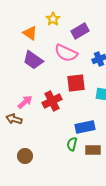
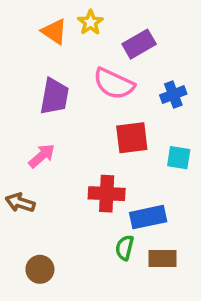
orange triangle: (30, 33) -> (54, 31), moved
purple trapezoid: (33, 60) -> (54, 96), turned -115
red cross: (52, 101) -> (107, 194), moved, turned 30
pink arrow: (25, 102) -> (42, 156), moved

